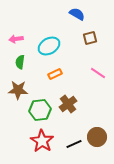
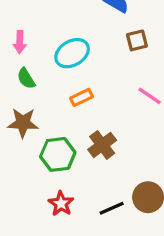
pink arrow: (16, 39) -> (20, 42), turned -80
green semicircle: (20, 62) -> (26, 78), turned -40
red star: (42, 141) -> (61, 204), size x0.7

